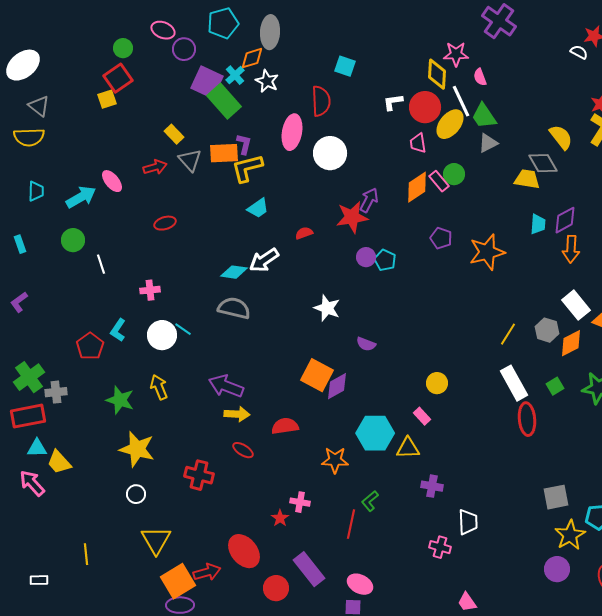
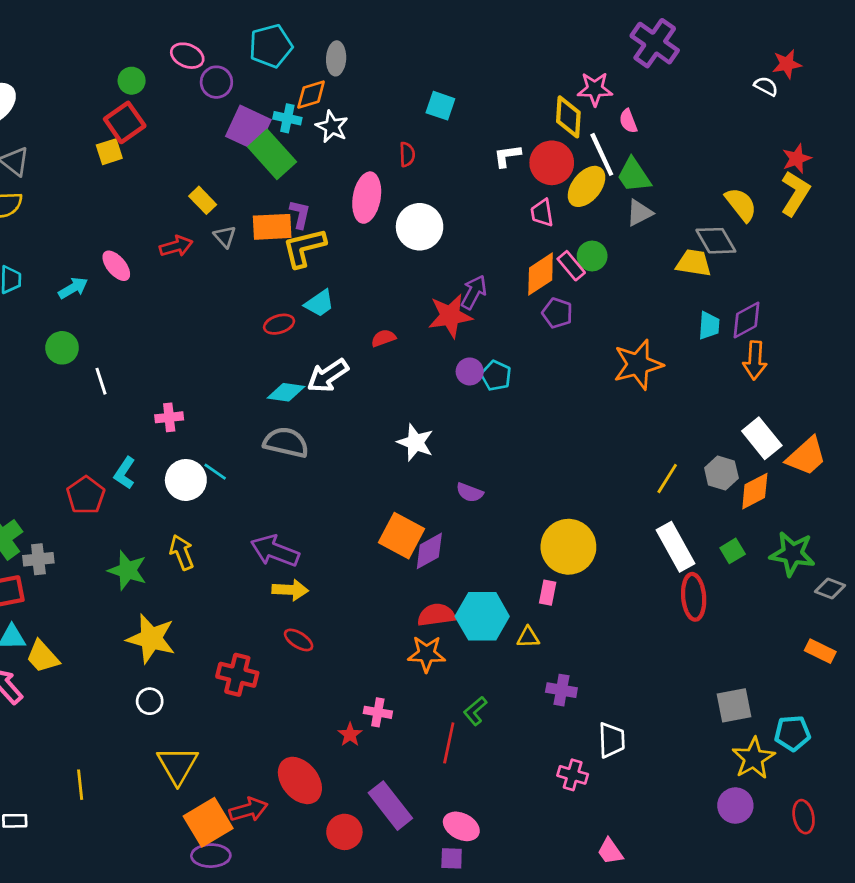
gray ellipse: (270, 32) -> (336, 58), size x0.7
cyan cross: (235, 75) -> (287, 118), turned -36
red semicircle: (321, 101) -> (407, 154), size x0.6
gray triangle: (190, 160) -> (225, 237), size x0.7
cyan arrow: (81, 197) -> (73, 288), size x0.7
red ellipse: (165, 223) -> (279, 324), moved
purple pentagon: (441, 238) -> (557, 313), moved
yellow circle: (437, 383) -> (568, 547), size x1.8
pink rectangle: (422, 416) -> (548, 593), turned 54
red semicircle: (285, 426) -> (436, 615), moved
yellow triangle: (408, 448) -> (528, 637), size x0.7

